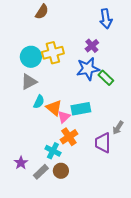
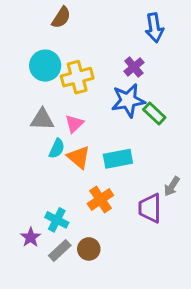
cyan circle: (31, 57) -> (45, 66), moved
gray triangle: (29, 82) -> (42, 119), turned 30
pink triangle: (64, 117) -> (74, 124), moved
cyan cross: (53, 151) -> (57, 220), moved

